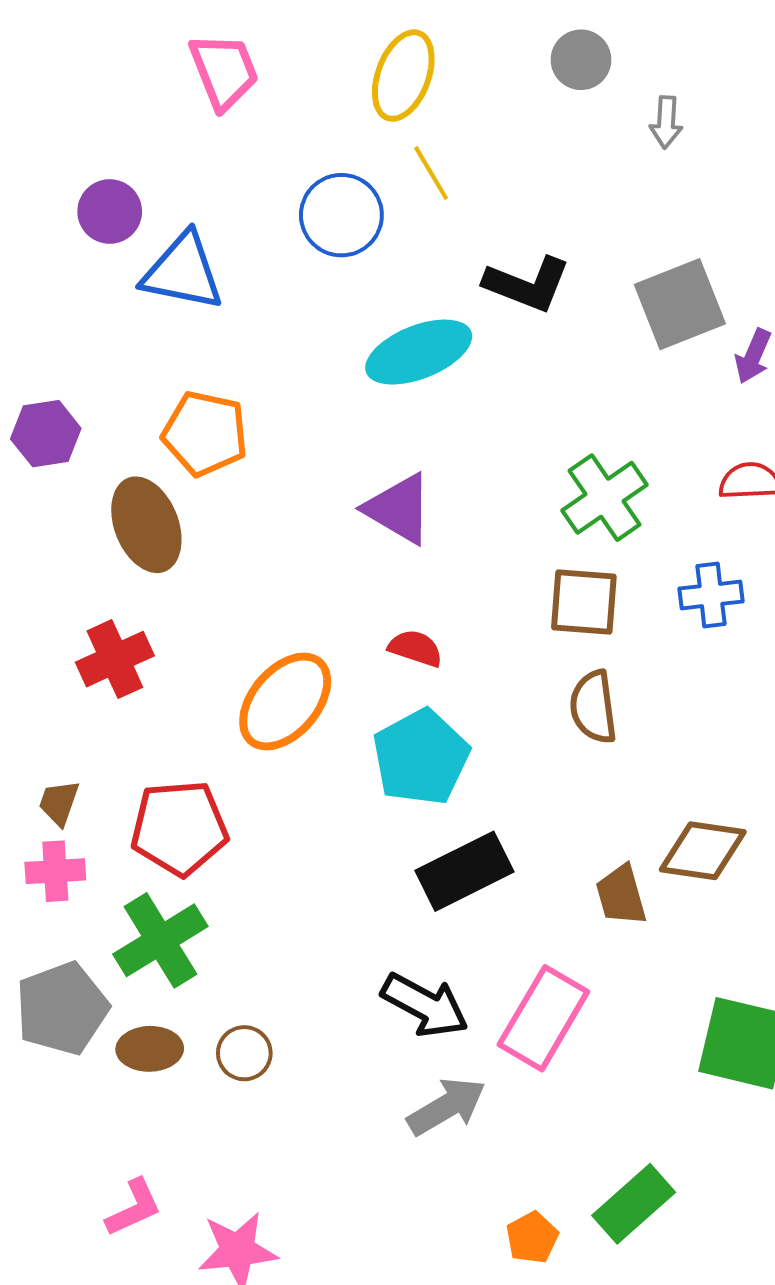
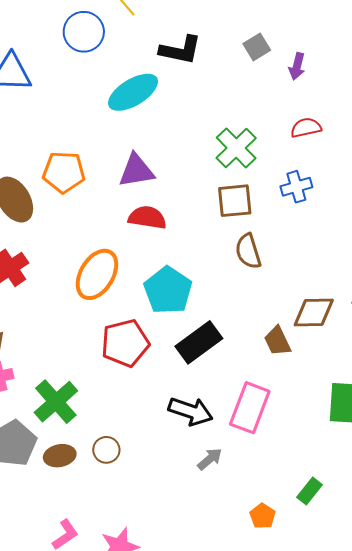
gray square: (680, 304) -> (257, 47), size x0.6
orange pentagon: (205, 433) -> (64, 172), moved
purple triangle: (399, 509) -> (136, 171), turned -30
red semicircle: (415, 648) -> (147, 218), moved, size x1.4
red pentagon: (179, 828) -> (125, 343), moved
gray arrow: (447, 1106) -> (210, 459), size x0.7
green rectangle: (634, 1204) -> (309, 491), size x0.7

